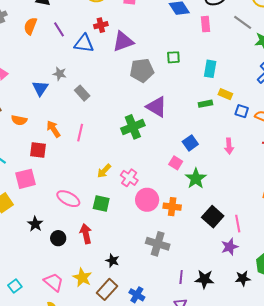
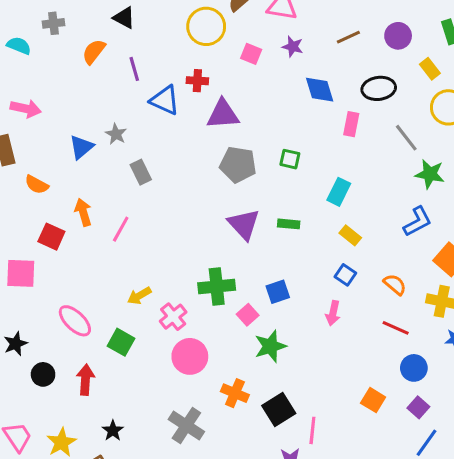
green rectangle: (205, 104) -> (289, 224), moved
blue square: (242, 111) -> (345, 275), moved
green cross: (133, 127) -> (217, 286), moved
orange cross: (172, 207) -> (235, 393), moved

